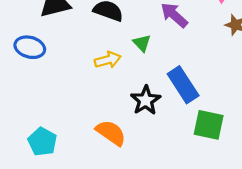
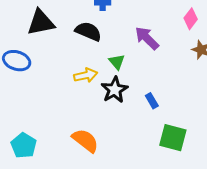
blue rectangle: (183, 85) -> (152, 101), size x0.5
black star: (146, 100) -> (115, 90), moved

